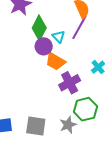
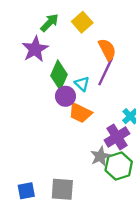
purple cross: (70, 83) -> (117, 137), moved
gray star: (68, 125) -> (100, 156), moved

